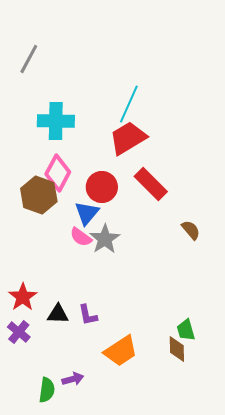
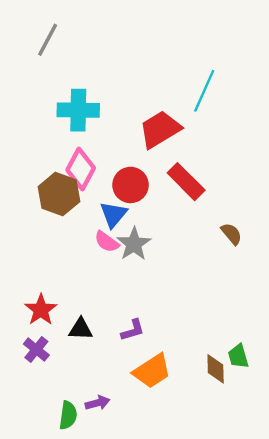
cyan line: (129, 104) -> (204, 91), moved
purple L-shape: (88, 315) -> (133, 330), moved, turned -95
green trapezoid: (186, 330) -> (238, 356), moved

